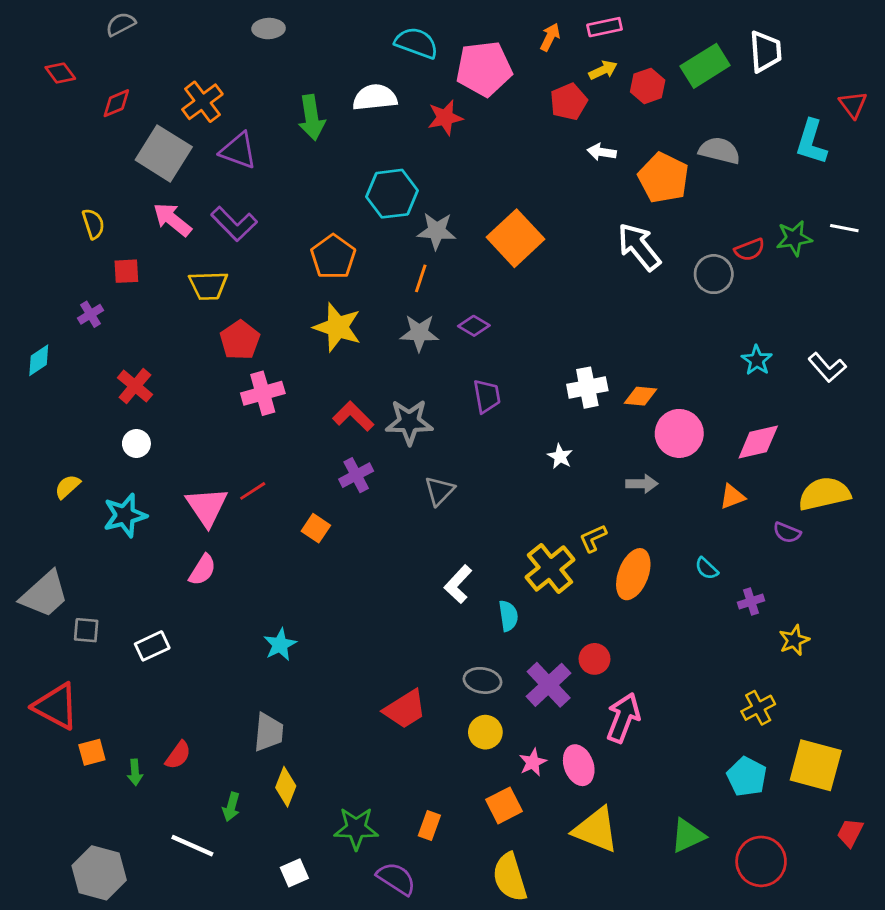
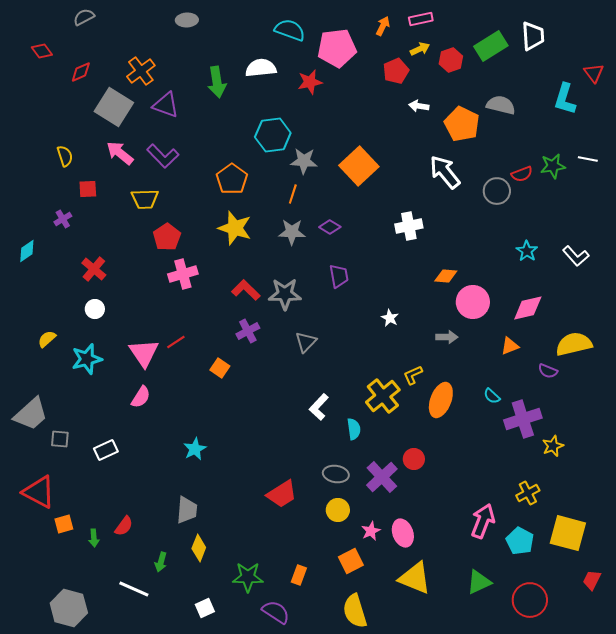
white cross: (587, 388) -> (409, 226), moved
purple cross: (751, 601) -> (523, 419), size x2.0
pink arrow: (623, 718) -> (483, 521), moved

